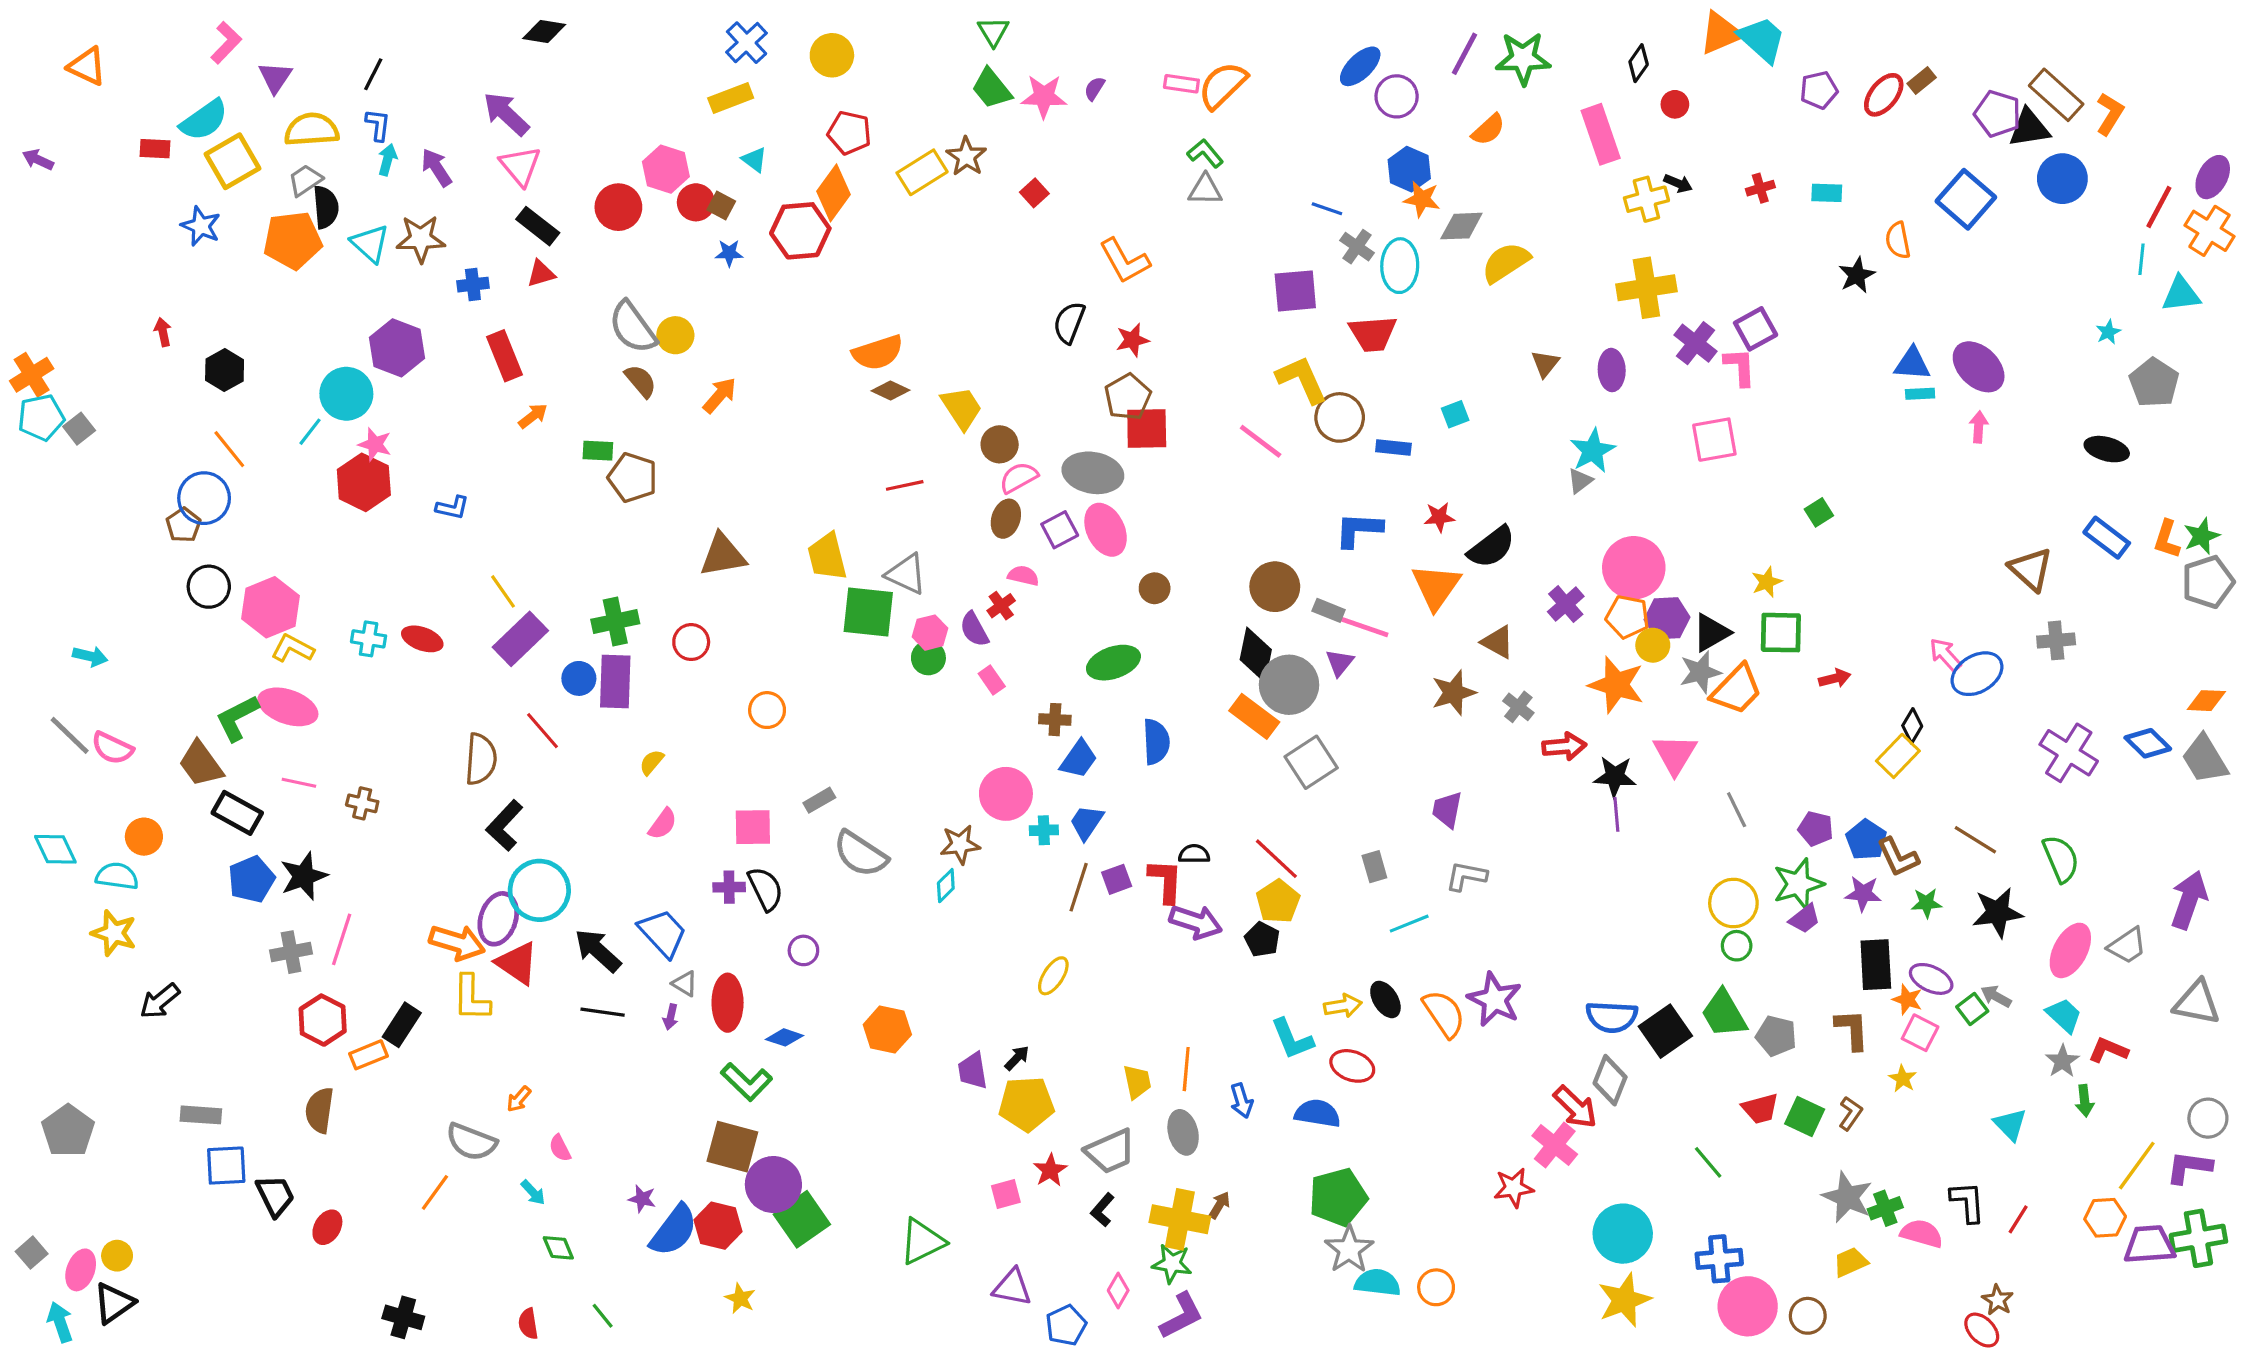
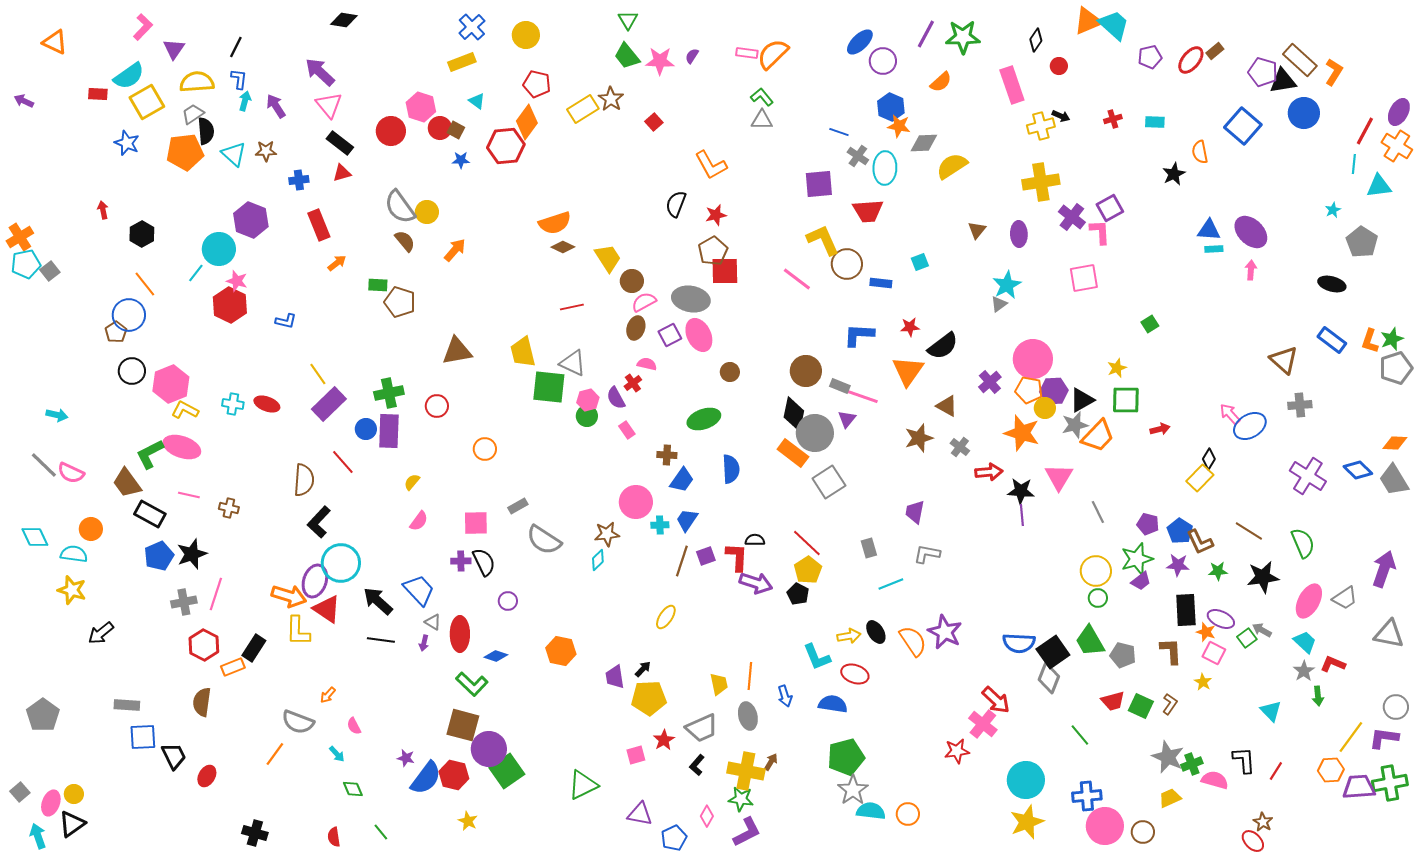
brown star: (421, 239) -> (266, 151), size x0.7
gray diamond: (1610, 1080) -> (1049, 678), moved

